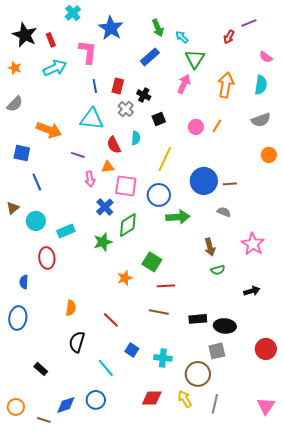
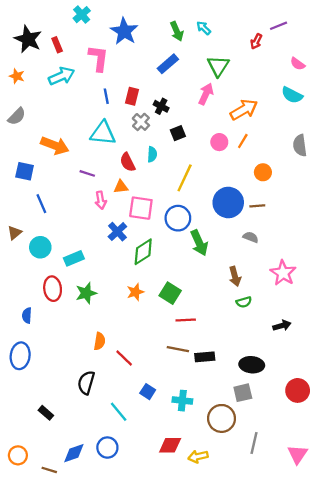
cyan arrow: (182, 37) -> (204, 28), moved
orange arrow: (226, 85) -> (244, 110), moved, turned 50
cyan semicircle: (261, 85) -> (292, 95), turned 108
gray semicircle: (261, 120) -> (300, 145), moved, turned 102
orange circle: (269, 155) -> (263, 172), moved
green arrow: (178, 217) -> (199, 243), turned 70
green star: (103, 242) -> (86, 293), moved
orange star: (125, 278) -> (135, 292), moved
orange semicircle: (71, 308) -> (100, 341), moved
black rectangle: (198, 319) -> (205, 357), moved
yellow arrow: (185, 399) -> (198, 456), moved, turned -72
gray line: (215, 404) -> (254, 443), moved

